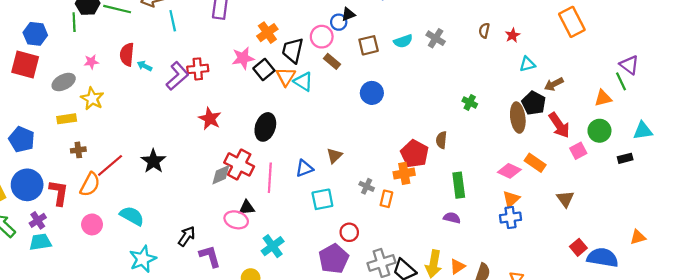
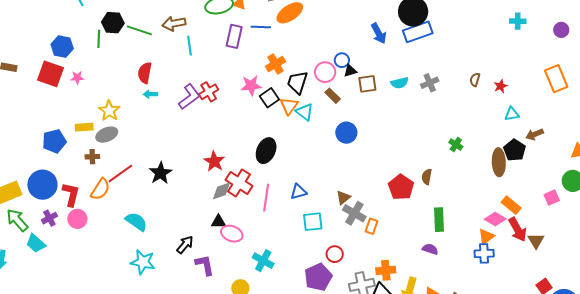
black triangle: (348, 14) -> (350, 71), moved
gray cross: (436, 38) -> (430, 83), turned 30
pink star: (91, 62) -> (77, 78), moved
cyan arrow: (145, 66) -> (150, 94), moved, turned -32
red cross: (198, 69) -> (209, 92), turned -30
gray ellipse: (64, 82) -> (107, 135), moved
blue circle: (372, 93) -> (346, 133), moved
red star: (210, 119) -> (214, 161), moved
red arrow: (559, 125) -> (518, 230), moved
blue pentagon: (22, 139) -> (54, 141), moved, turned 30
brown triangle: (334, 156) -> (343, 198), moved
pink diamond: (509, 171) -> (495, 219), moved
orange cross: (404, 173) -> (386, 270), moved
gray cross: (367, 186) -> (354, 213), size x1.6
black triangle: (247, 208) -> (219, 222), moved
pink circle: (92, 224) -> (77, 219), moved
cyan trapezoid: (40, 242) -> (36, 243), moved, turned -135
cyan cross: (273, 246) -> (263, 261), turned -30
cyan star: (143, 259) -> (143, 262), turned 30

